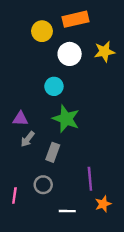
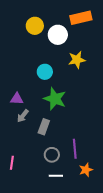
orange rectangle: (76, 19) -> (81, 18), moved
yellow star: (104, 52) -> (77, 60), moved
white circle: (70, 54) -> (58, 35), moved
gray circle: (43, 185) -> (52, 155), moved

